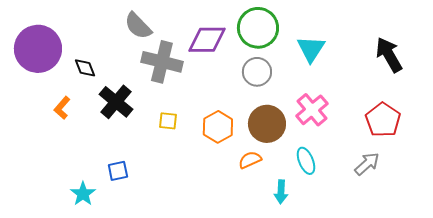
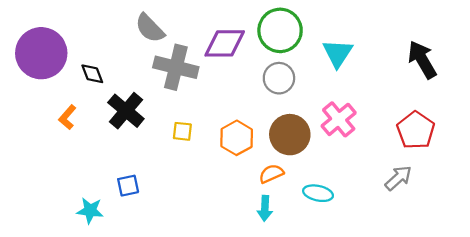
cyan ellipse: (306, 161) -> (318, 193), moved, turned -56
cyan arrow: (281, 192) -> (265, 208), moved
cyan star: (83, 194) -> (90, 211), turned -30

